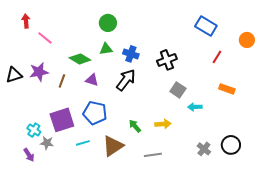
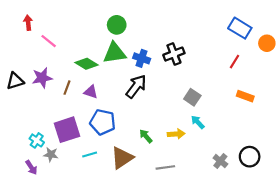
blue rectangle: (206, 26) -> (240, 28), moved
green triangle: (106, 49) -> (115, 53), size x1.6
black cross: (167, 60) -> (174, 54), moved
purple triangle: (92, 80) -> (91, 92), moved
cyan arrow: (195, 107) -> (198, 122), moved, turned 48

